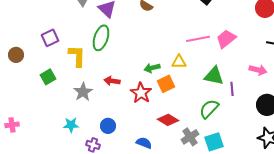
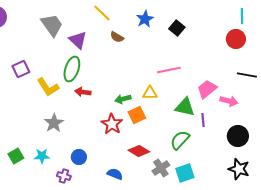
pink trapezoid: (226, 39) -> (207, 89), moved
yellow L-shape: (77, 56) -> (48, 87), turned 145
green square: (48, 77) -> (16, 156), moved
red arrow: (112, 81) -> (83, 92), moved

